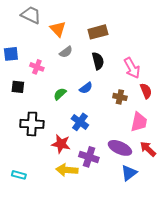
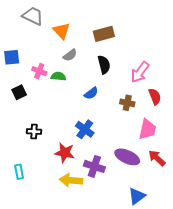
pink arrow: (132, 68) -> (140, 72), turned 65
black square: (18, 87) -> (19, 92), turned -32
green semicircle: (60, 94) -> (58, 76), moved, turned 48
black cross: (32, 124) -> (34, 131), size x0.6
blue triangle: (129, 173) -> (137, 196), moved
cyan rectangle: (19, 175) -> (19, 172), moved, turned 64

